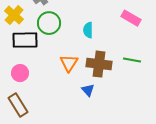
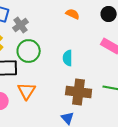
orange triangle: (69, 63) -> (27, 91), moved

